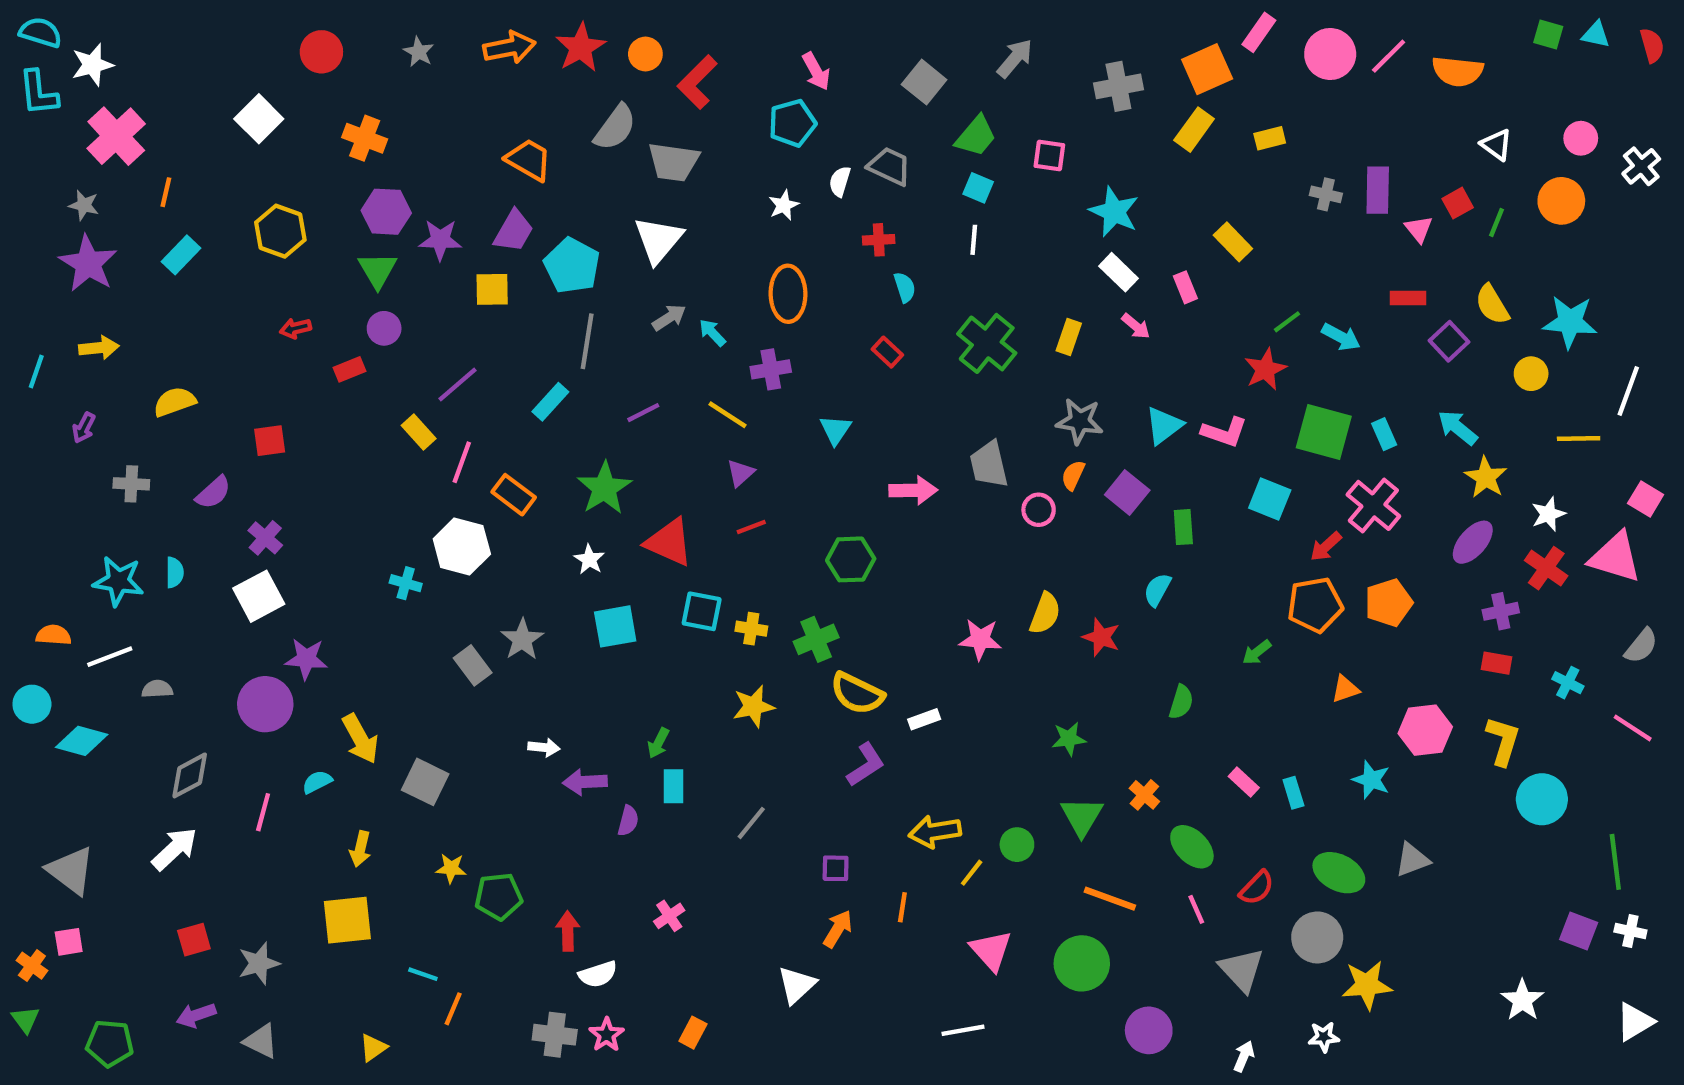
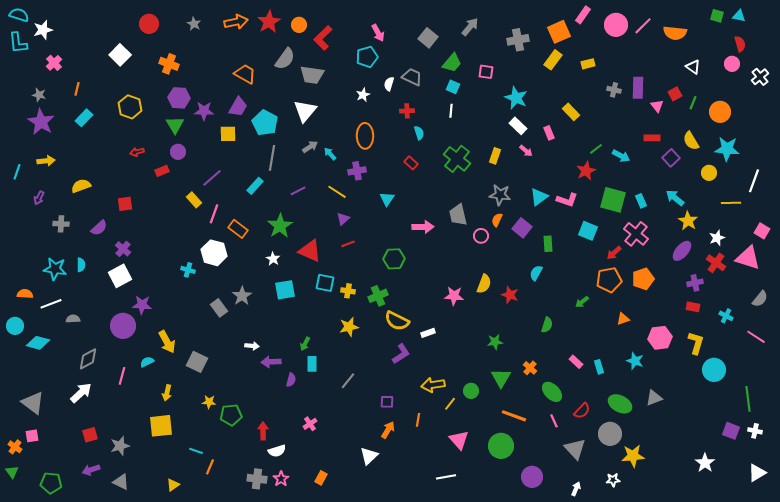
red semicircle: (1652, 45) -> (740, 44), moved
pink cross: (116, 136) -> (54, 63), size x0.6
orange circle: (1561, 201) -> (720, 112), moved

